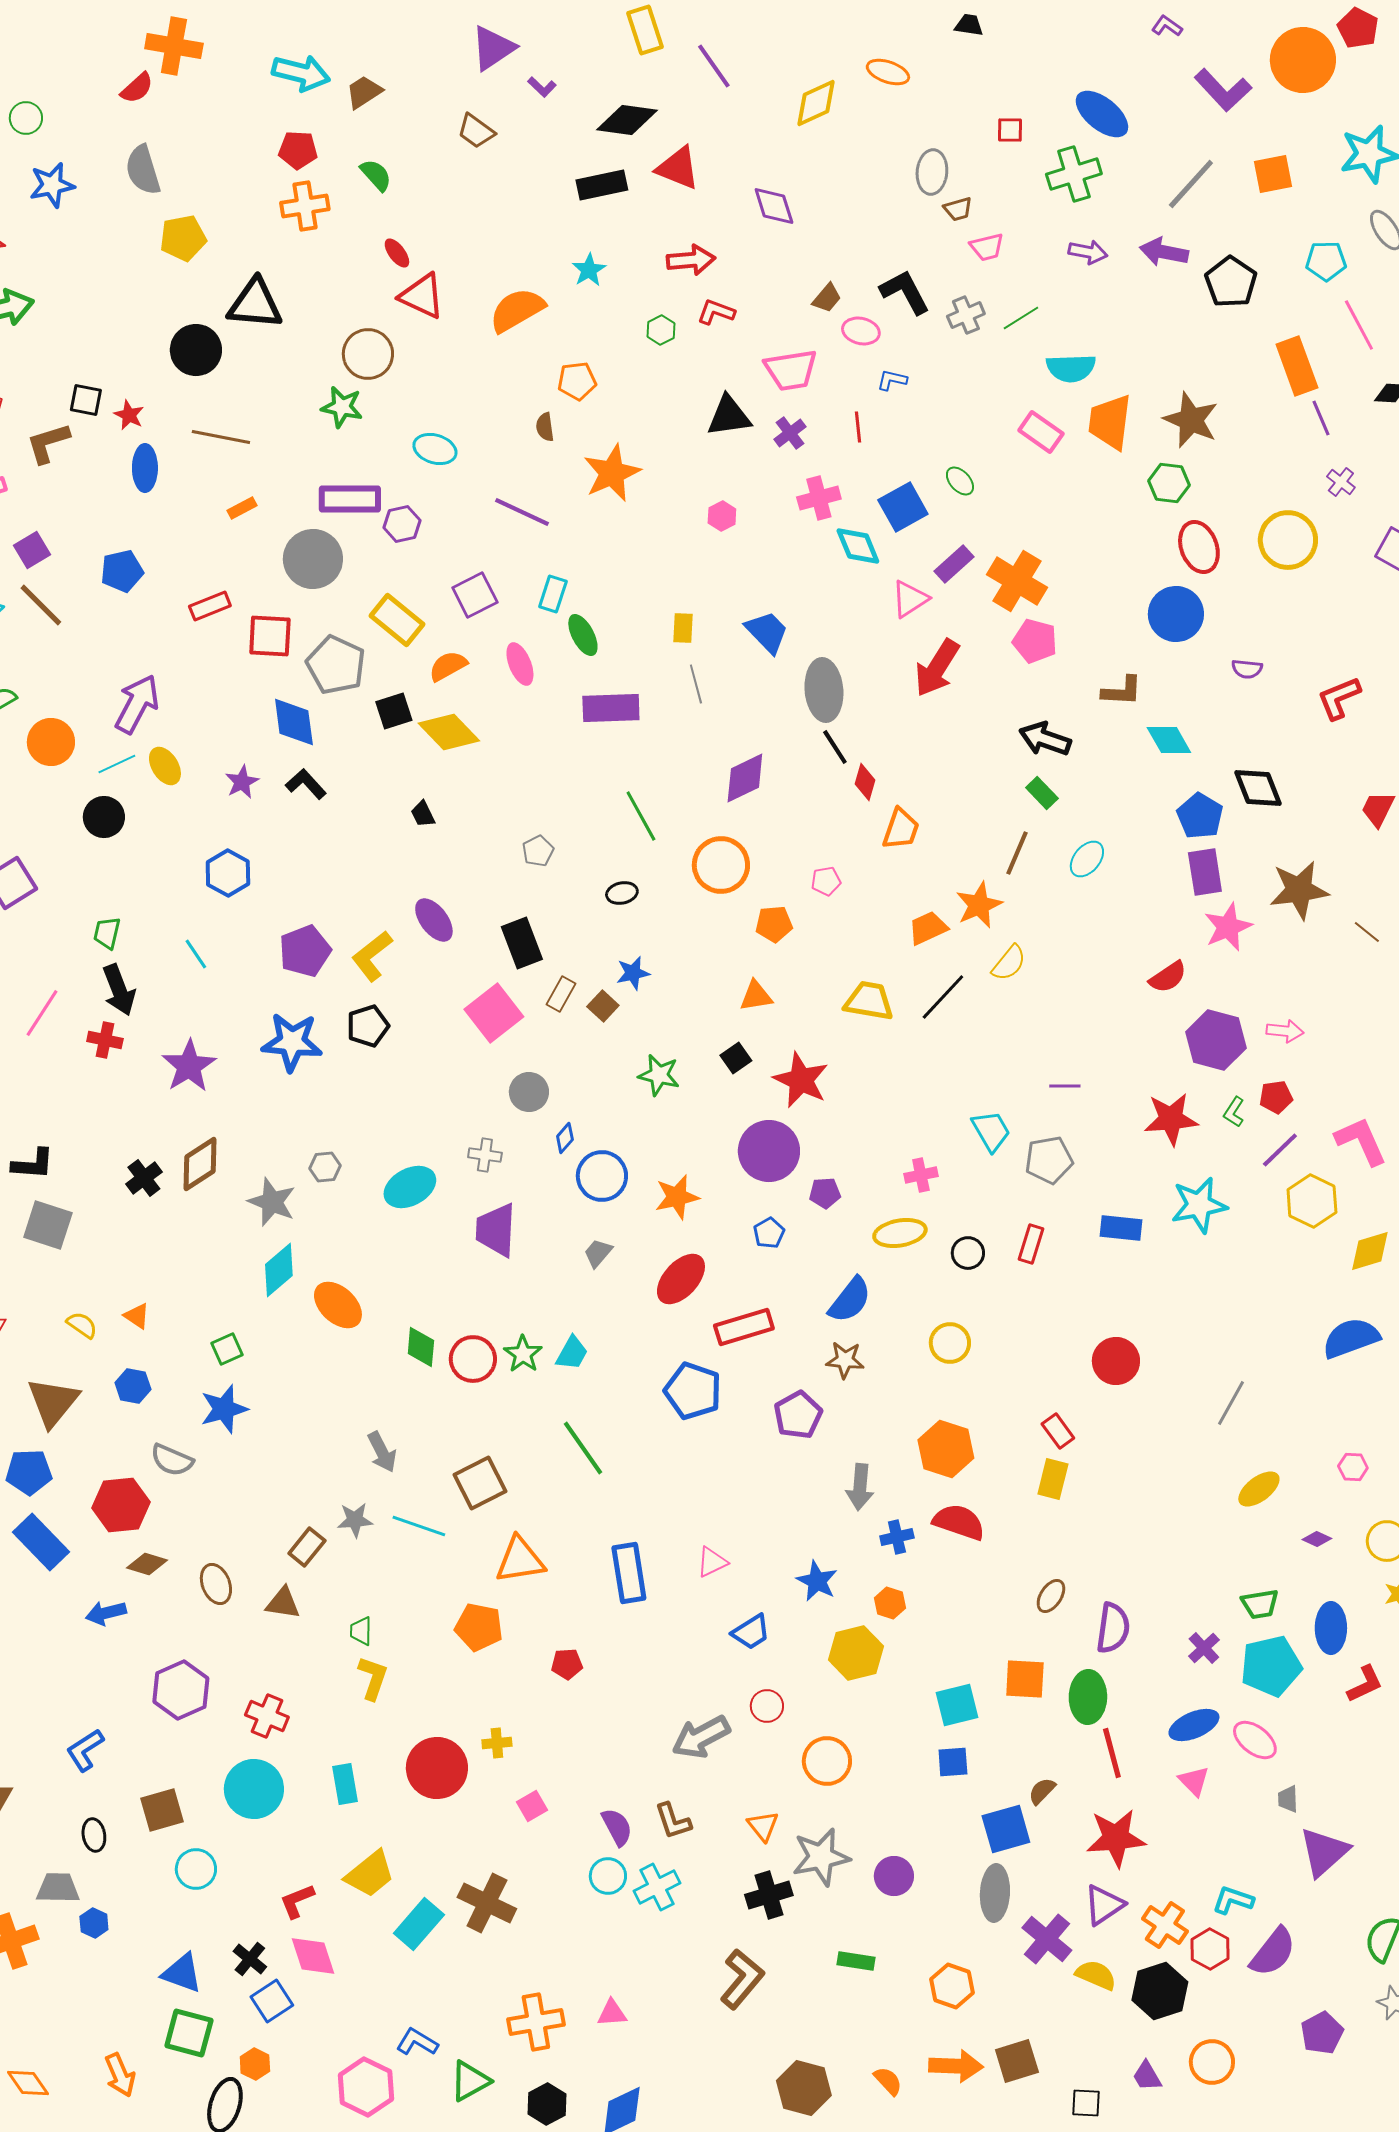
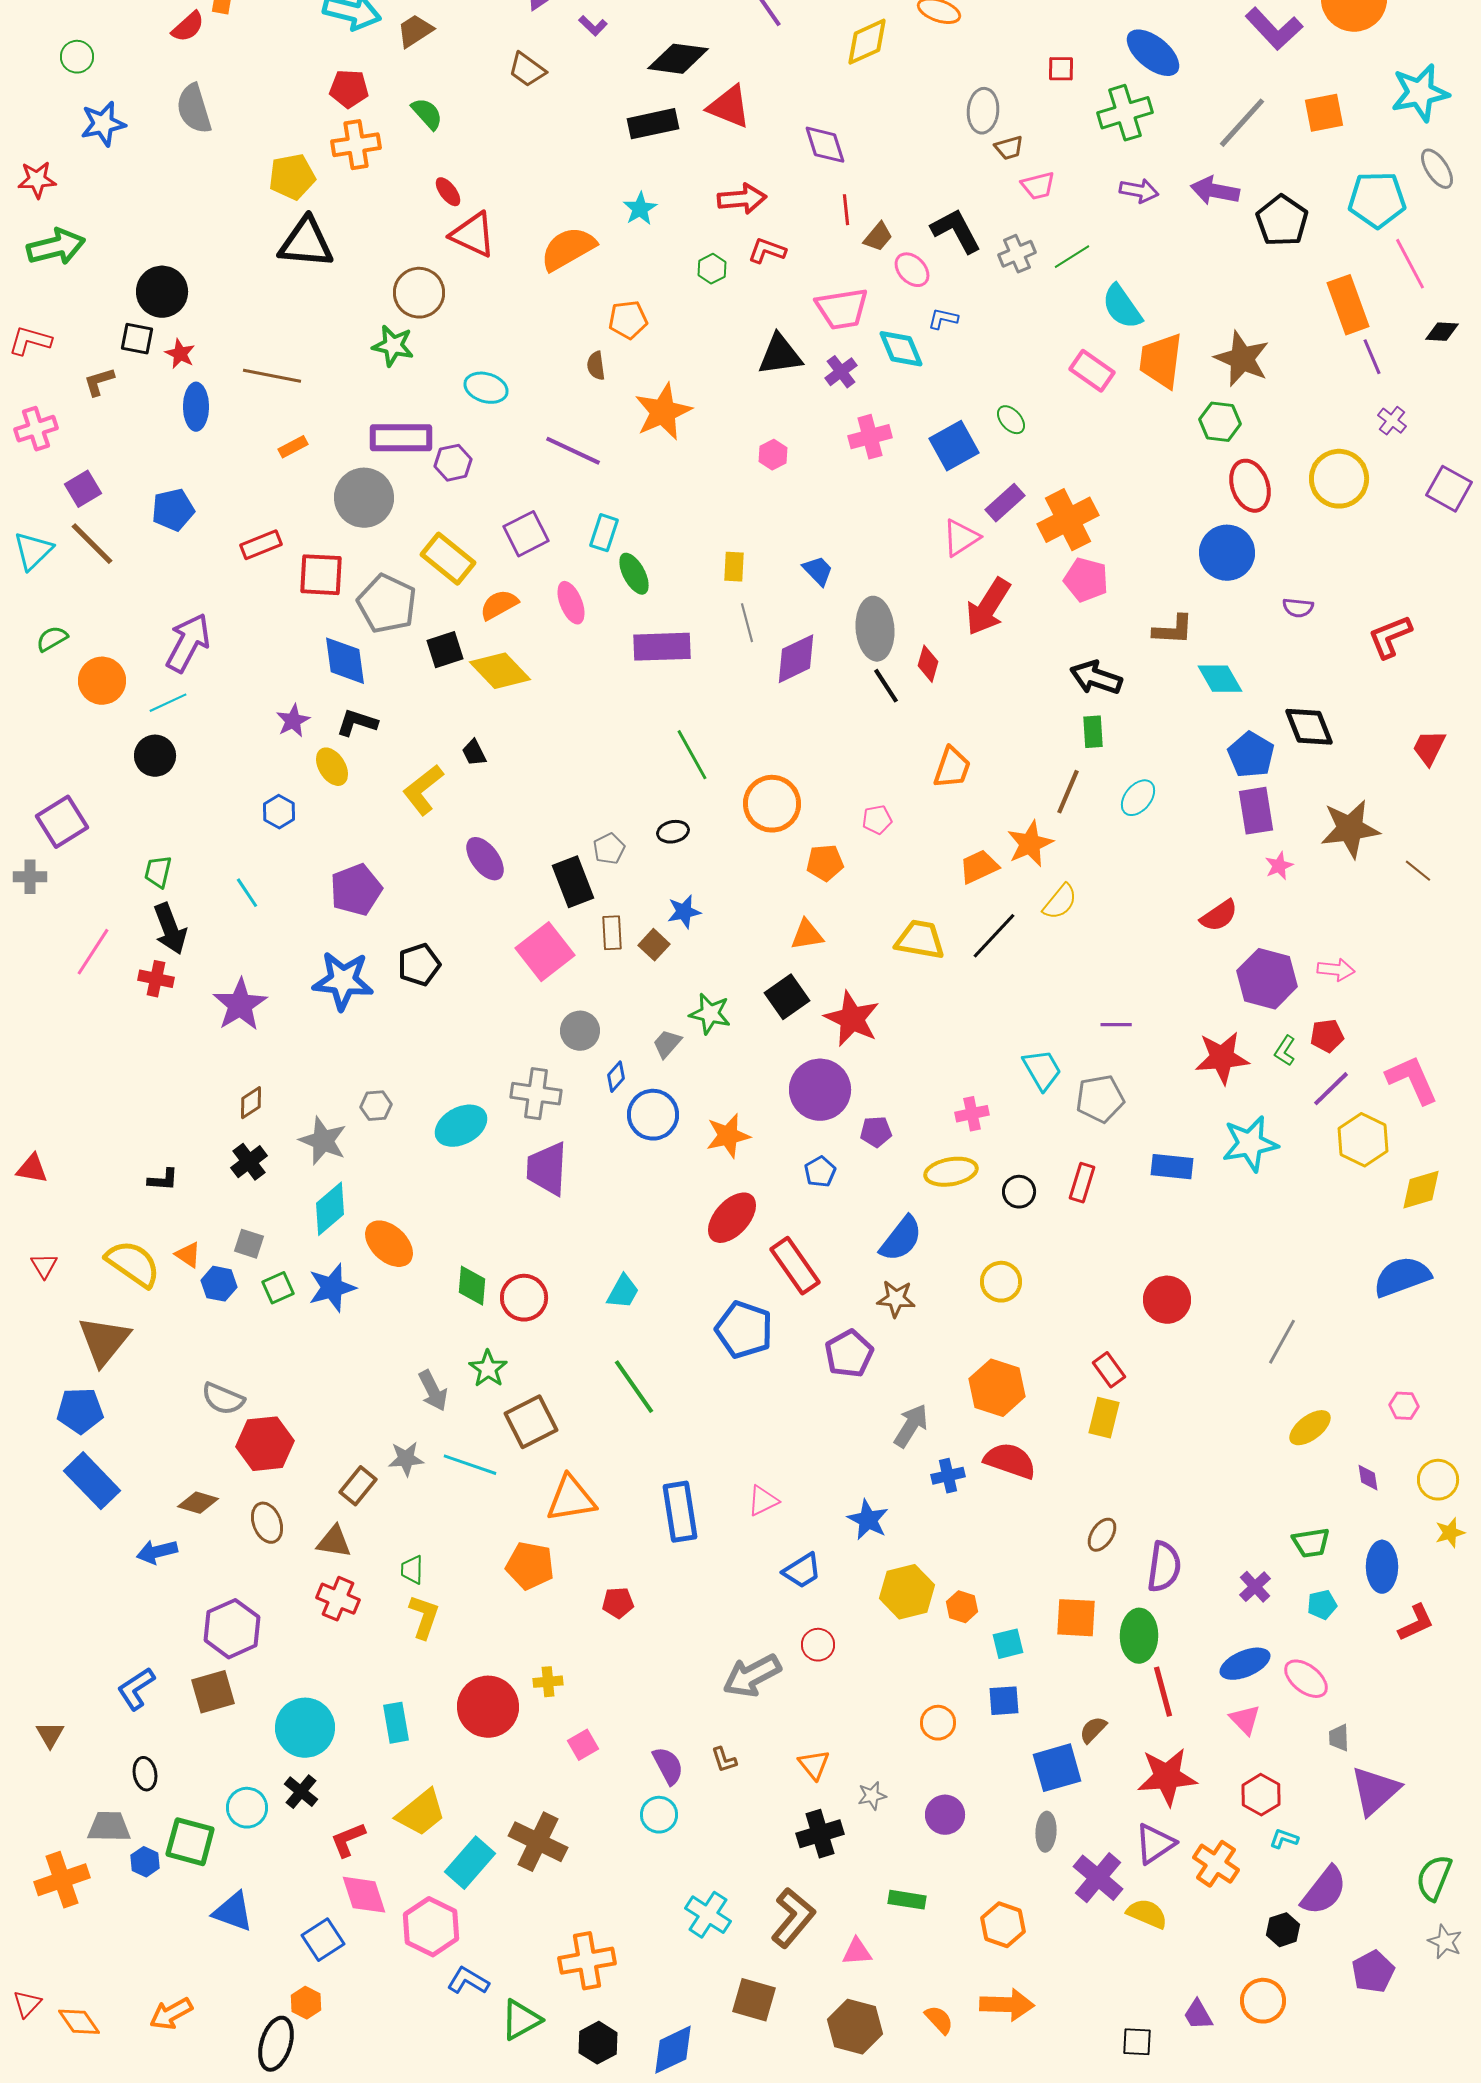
yellow pentagon: (183, 238) -> (292, 177), moved
cyan pentagon: (1326, 261) -> (1377, 200), size x1.4
pink ellipse: (861, 331) -> (912, 270), turned 33
black circle: (196, 350) -> (162, 292), moved
cyan semicircle: (1071, 368) -> (1122, 307), turned 57
red line: (858, 427) -> (846, 210), moved
brown L-shape: (48, 443) -> (99, 382), size x0.7
cyan diamond: (858, 546) -> (901, 349), moved
orange cross: (1017, 581) -> (1068, 520), turned 32
blue trapezoid: (767, 632) -> (818, 571), size x0.7
yellow ellipse: (165, 766) -> (332, 767), moved
purple diamond: (745, 778) -> (796, 659), moved
red diamond: (865, 782) -> (928, 664), moved
black L-shape: (306, 784) -> (357, 723), turned -30
green rectangle: (1042, 793) -> (1093, 732), turned 40
gray pentagon: (538, 851) -> (609, 849), moved
blue hexagon: (228, 873) -> (279, 812), size x0.7
pink star: (1228, 927) -> (1279, 866), size x0.6
yellow L-shape: (372, 956) -> (423, 790), moved
brown rectangle: (561, 994) -> (612, 933), turned -32
black square: (736, 1058) -> (787, 997), size x1.4
gray cross: (485, 1155) -> (536, 1094), size x1.5
black L-shape: (33, 1164) -> (163, 1180), moved, size x0.7
brown diamond: (200, 1164) -> (251, 1103), size x0.6
black cross: (144, 1178) -> (249, 1162), moved
gray square: (48, 1225) -> (249, 1244), moved, size x0.6
gray trapezoid: (598, 1253) -> (667, 1044), moved
yellow semicircle: (82, 1325) -> (133, 1264), size x1.8
red rectangle: (744, 1327) -> (795, 1266), turned 72
green star: (523, 1354) -> (488, 1369), moved
blue hexagon: (133, 1386) -> (219, 1284), moved
blue star: (224, 1409) -> (332, 1288), moved
gray arrow: (860, 1487) -> (911, 1426), turned -153
red hexagon: (121, 1505) -> (265, 1444), moved
purple diamond: (1317, 1539) -> (1368, 1478), turned 56
orange hexagon: (890, 1603) -> (962, 1607), moved
cyan pentagon: (1271, 1666) -> (1322, 1605), size x0.5
cyan square: (957, 1705) -> (1008, 1644), size x0.7
red cross: (267, 1716) -> (338, 1599), moved
orange circle: (827, 1761) -> (938, 1723), moved, size x0.7
brown square: (162, 1810) -> (213, 1692), moved
brown L-shape: (673, 1821) -> (724, 1760), size x0.7
gray star: (821, 1857) -> (872, 1796), size x0.5
cyan cross: (657, 1887) -> (708, 1915), moved, turned -30
gray ellipse: (995, 1893) -> (1046, 1832), size x0.7
cyan L-shape: (1233, 1900) -> (1284, 1839), size x0.7
red hexagon: (1210, 1949) -> (1261, 1795), moved
black cross: (250, 1959) -> (301, 1792), moved
black hexagon: (1160, 1991) -> (1283, 1930), moved, size x0.6
pink triangle: (612, 2013) -> (857, 1952), moved
green square: (189, 2033) -> (190, 1842), moved
brown square: (1017, 2061) -> (754, 2000), moved, turned 33
orange arrow: (120, 2075) -> (171, 2014), turned 84
pink hexagon: (366, 2087) -> (431, 1927), moved

